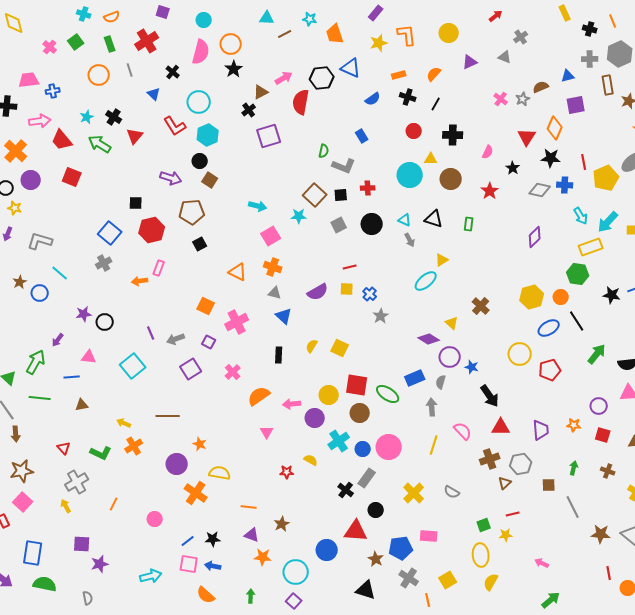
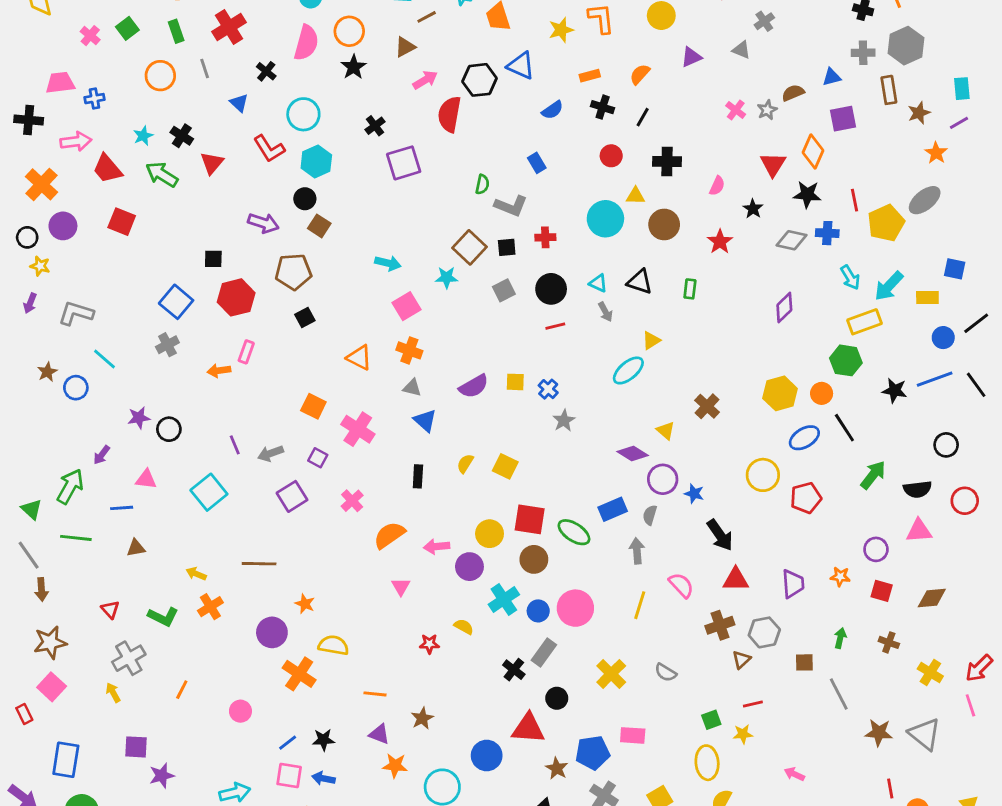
brown triangle: (261, 92) -> (405, 47), moved
red line: (350, 267) -> (555, 326), moved
pink cross: (237, 322) -> (358, 429), turned -30

